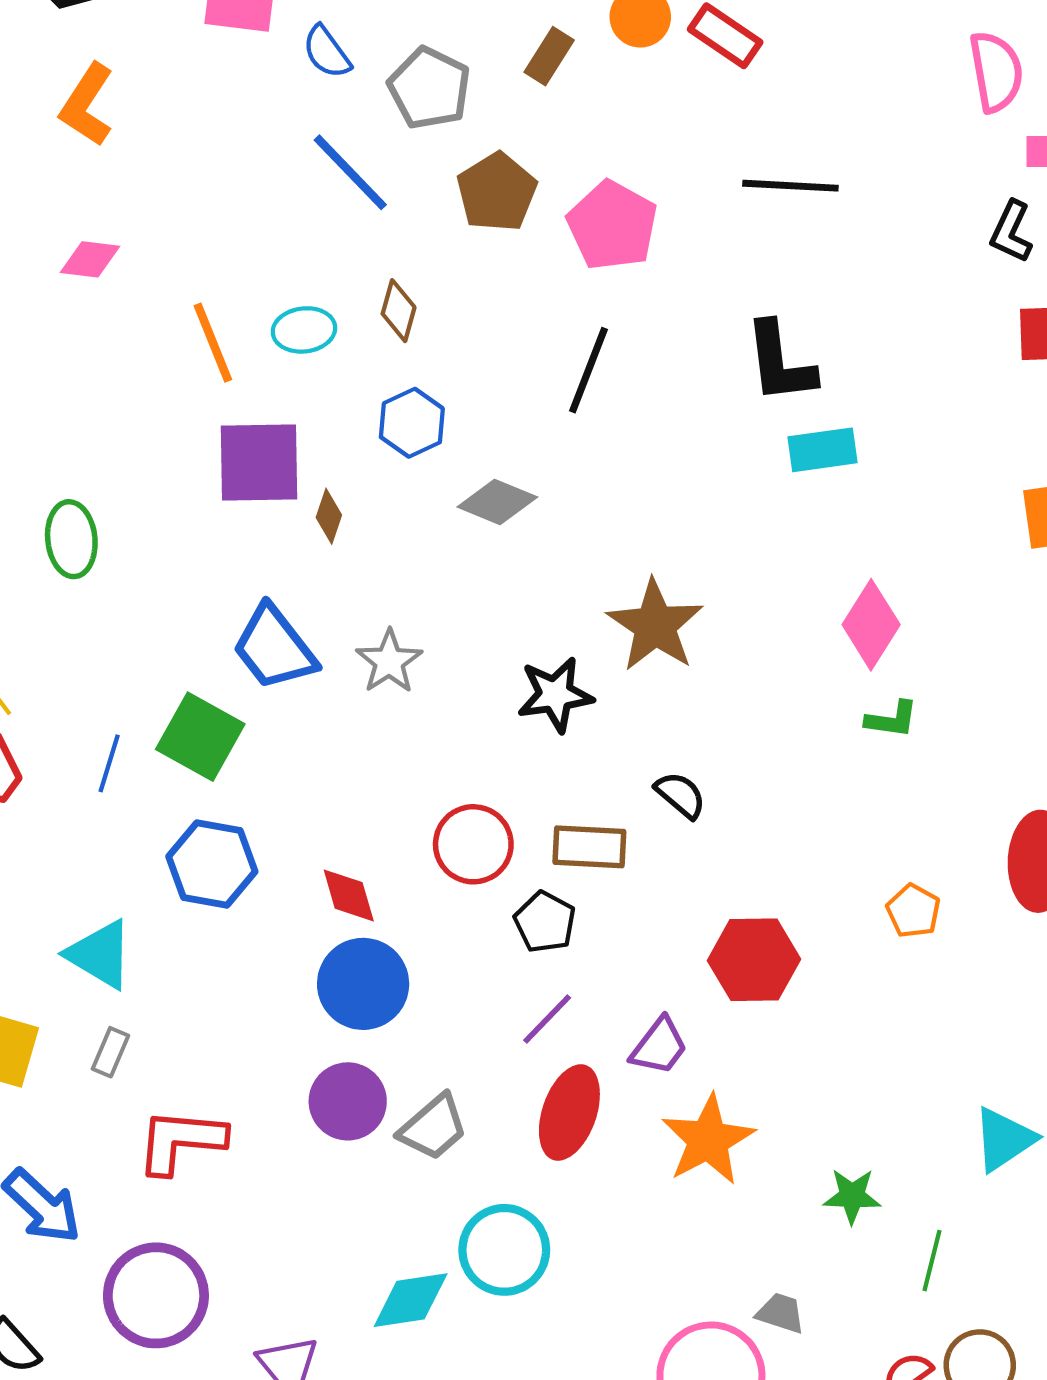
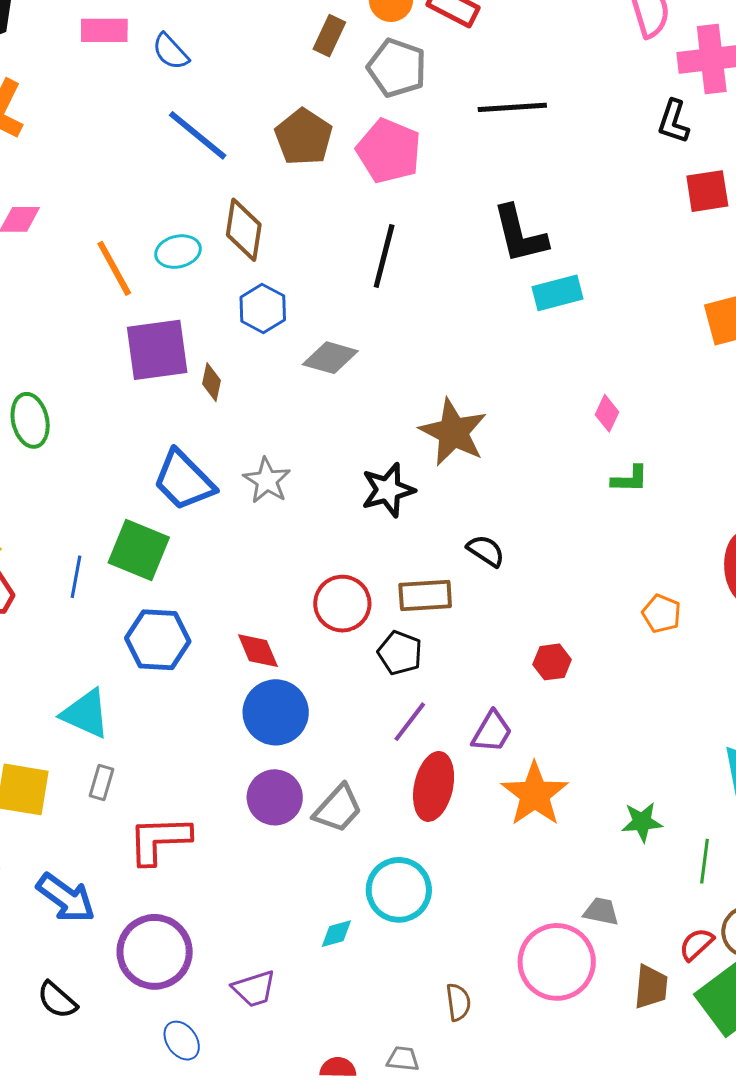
gray pentagon: (429, 88) -> (397, 68), moved
brown diamond: (399, 311) -> (244, 230), size x1.4
pink diamond: (871, 625) -> (607, 413), size x0.6
red hexagon: (754, 960) -> (552, 662), size x0.6
cyan diamond: (411, 1300) -> (336, 934), size x0.6

